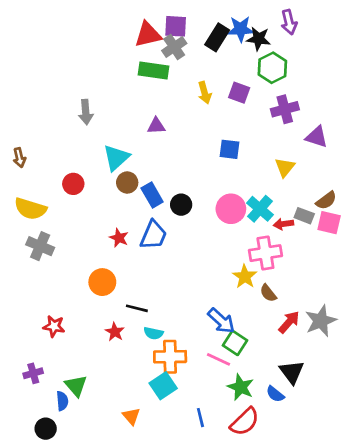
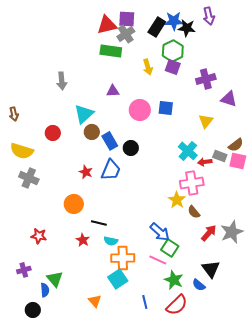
green hexagon: (272, 68) -> (173, 51), moved
pink circle: (231, 209) -> (140, 110), moved

